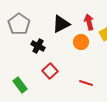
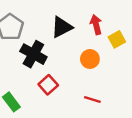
orange circle: (81, 42) -> (90, 59), moved
black cross: (38, 46) -> (33, 54), size x1.5

